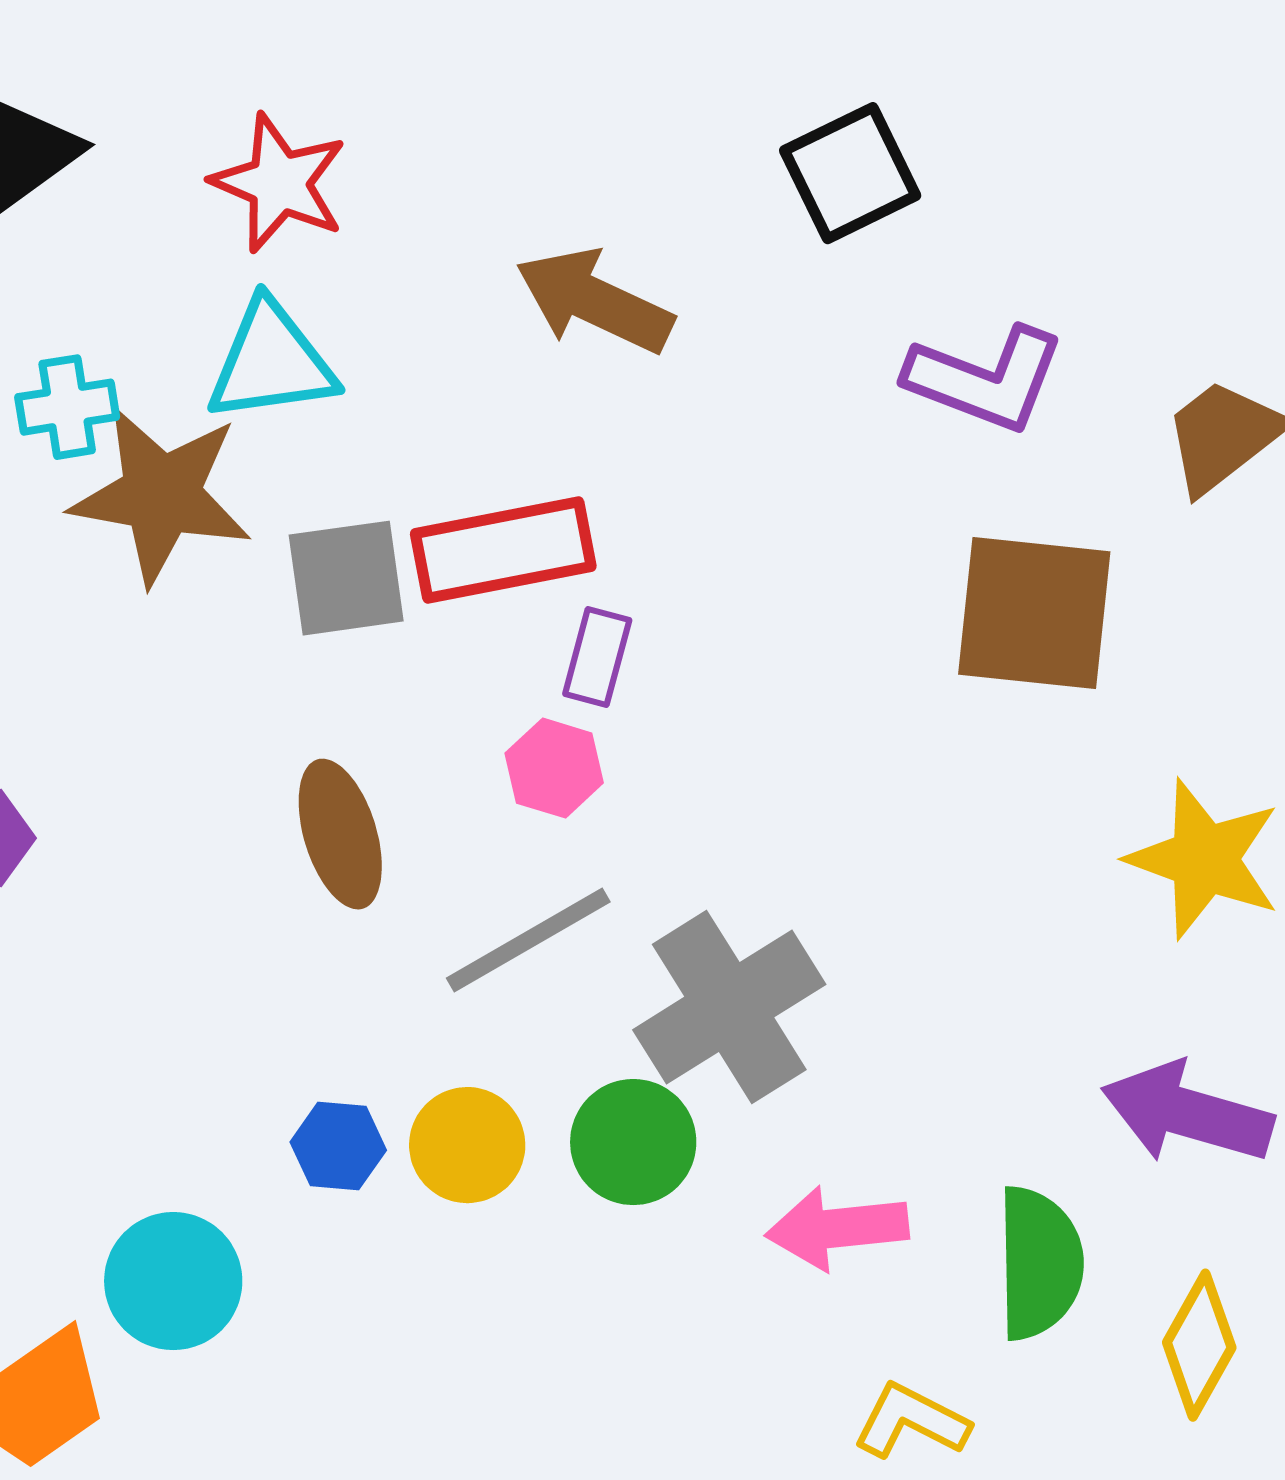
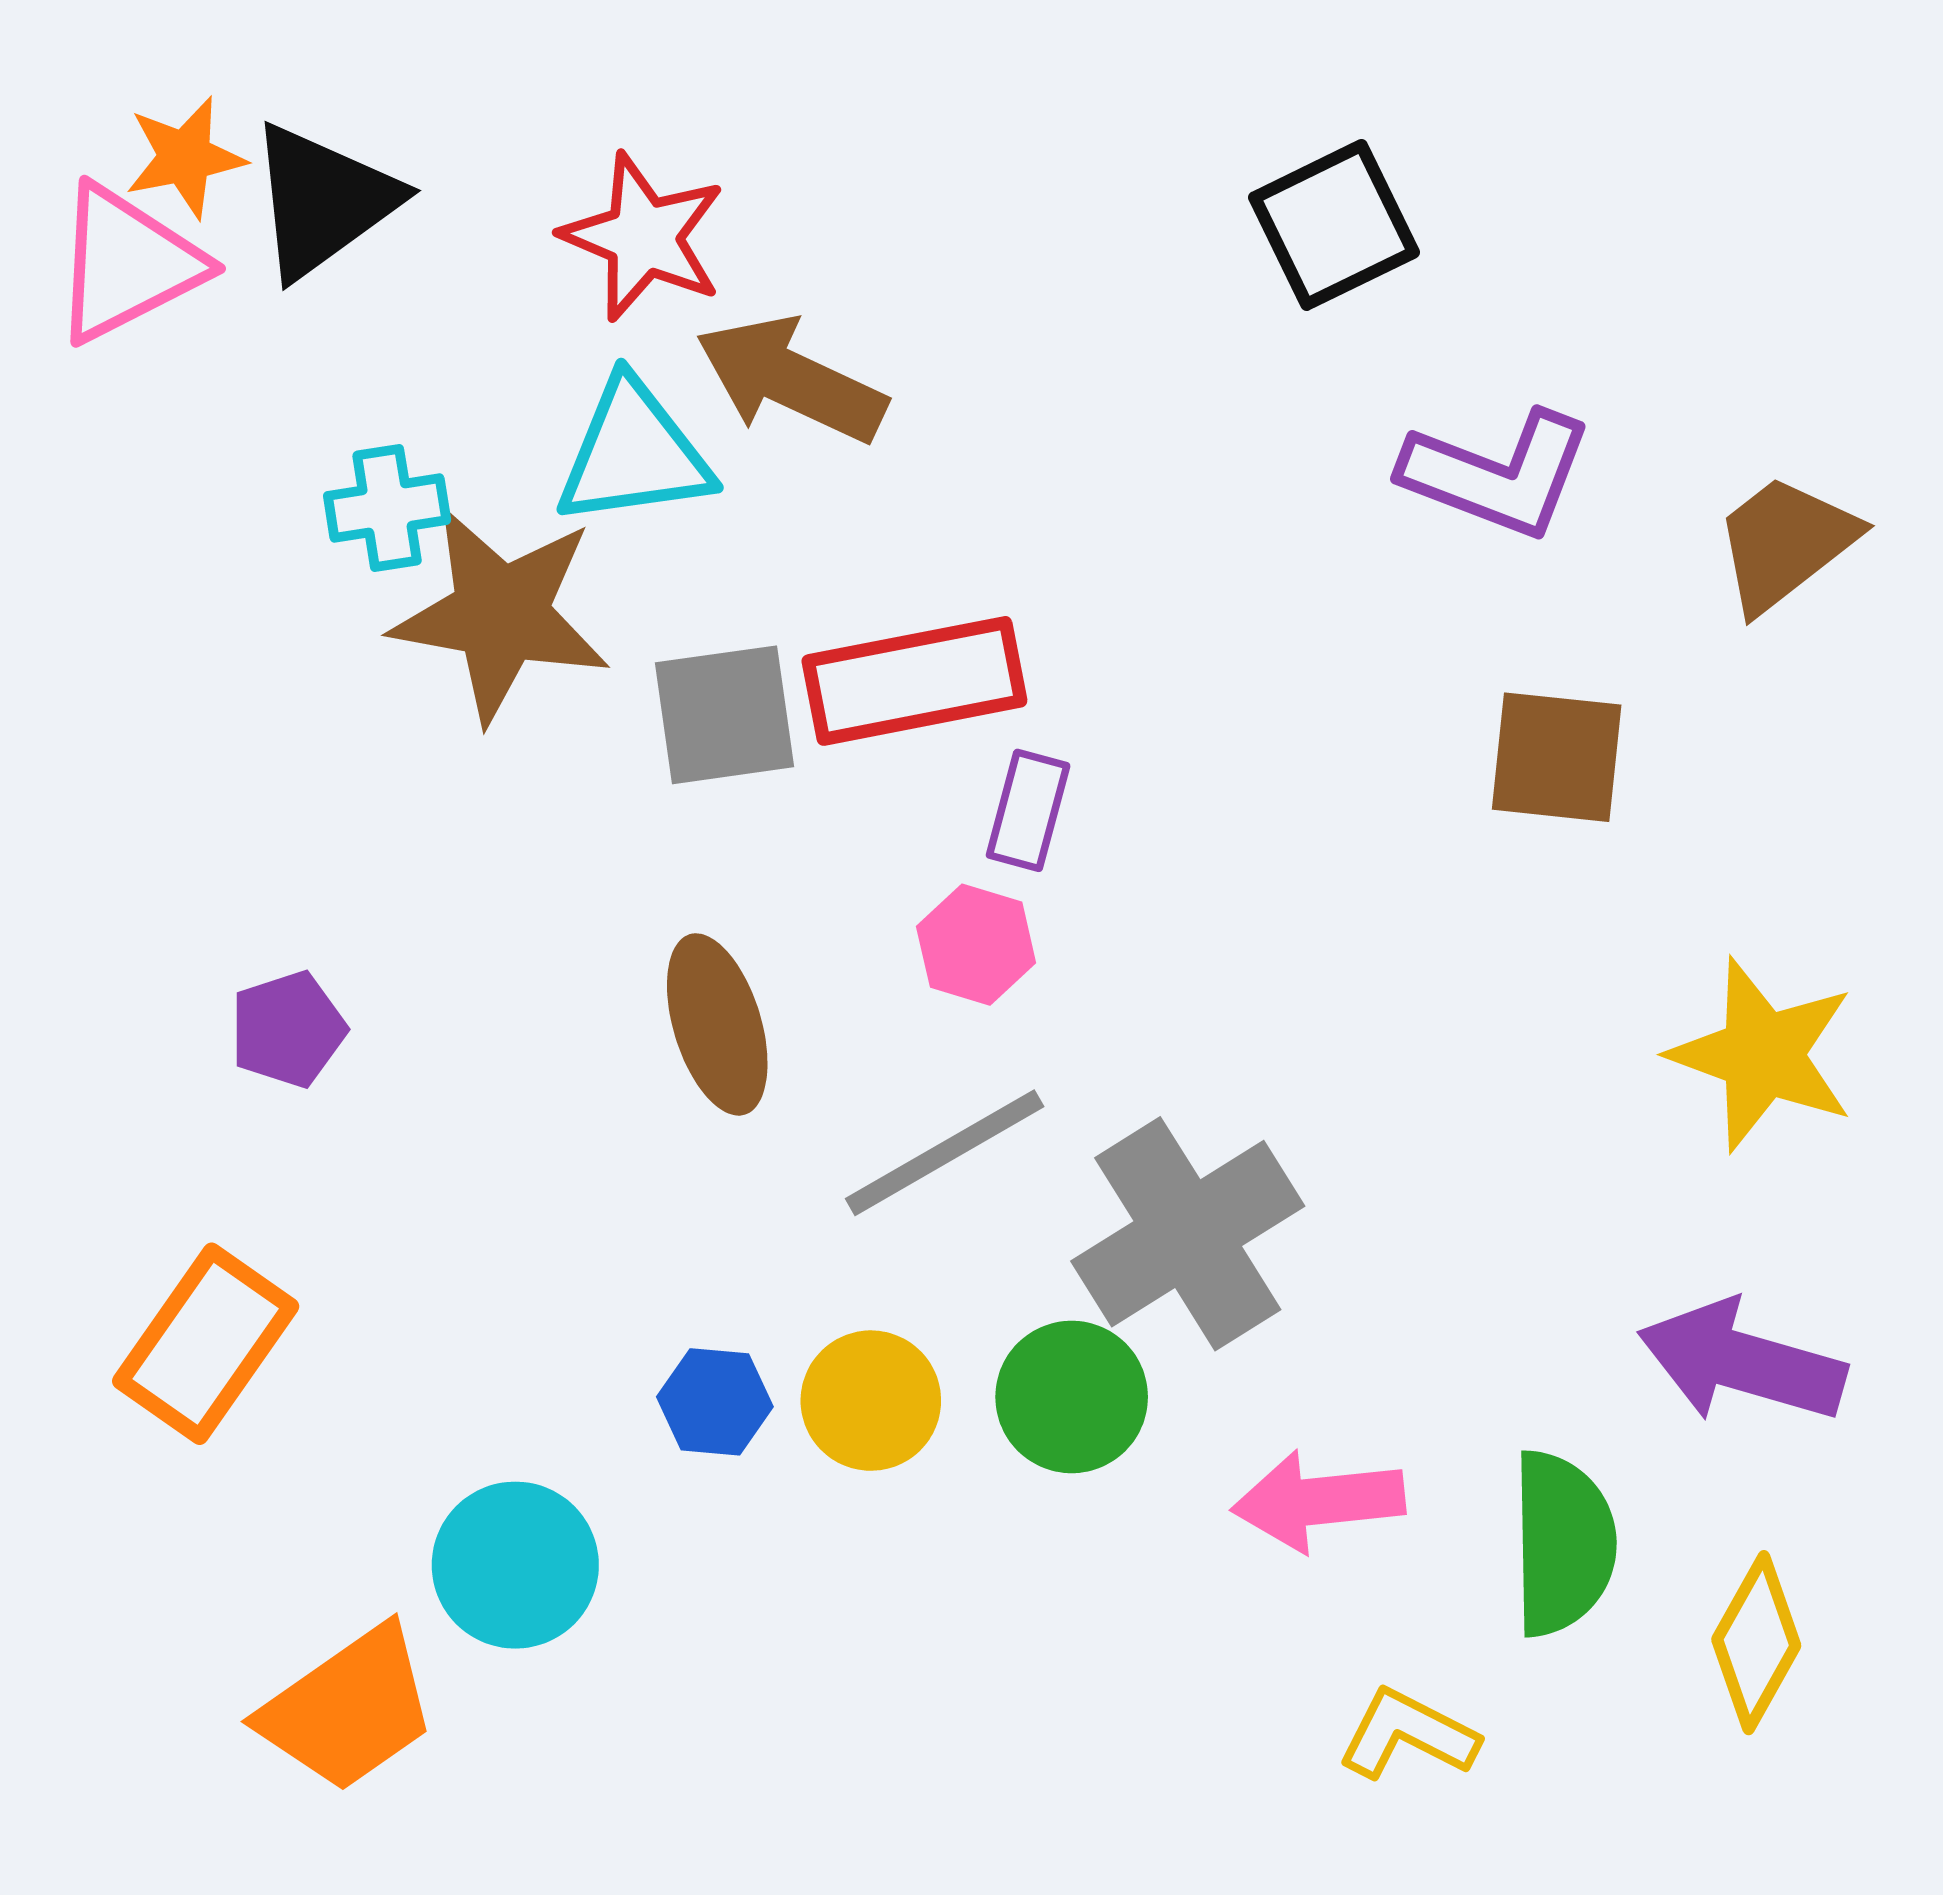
brown arrow: (594, 301) -> (791, 380), moved
brown square: (1034, 613) -> (1557, 757), size x0.7

